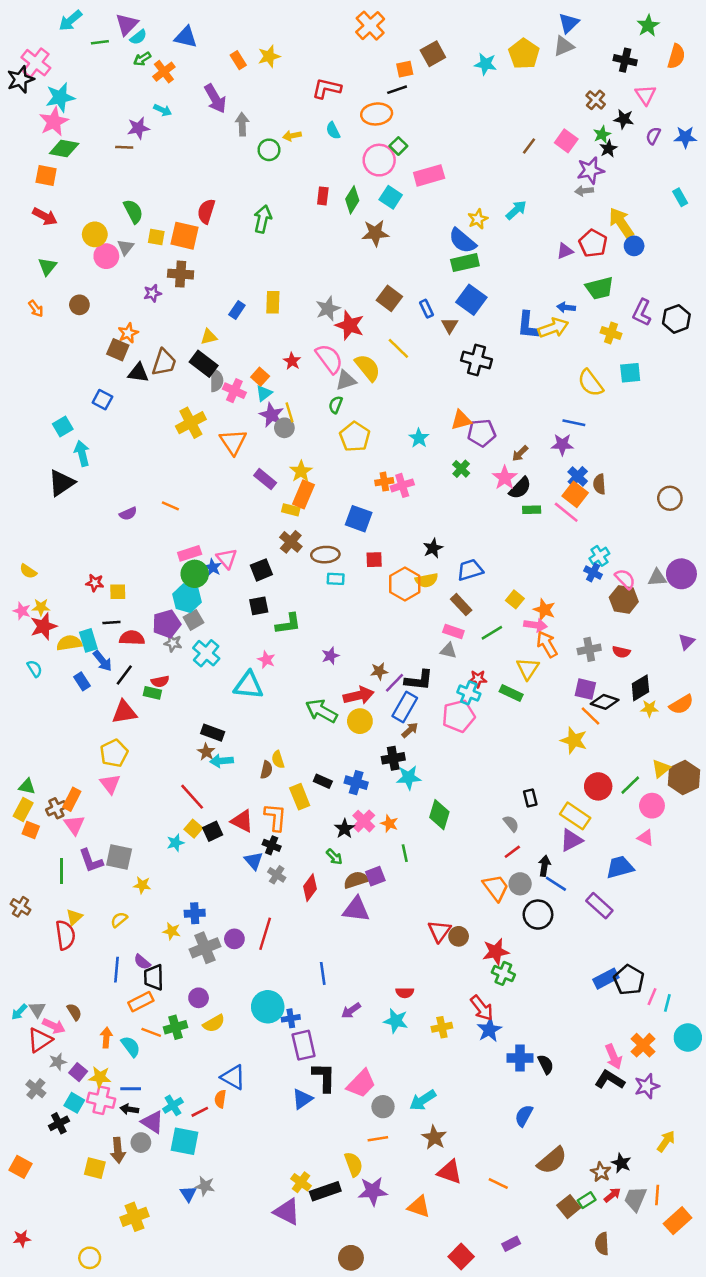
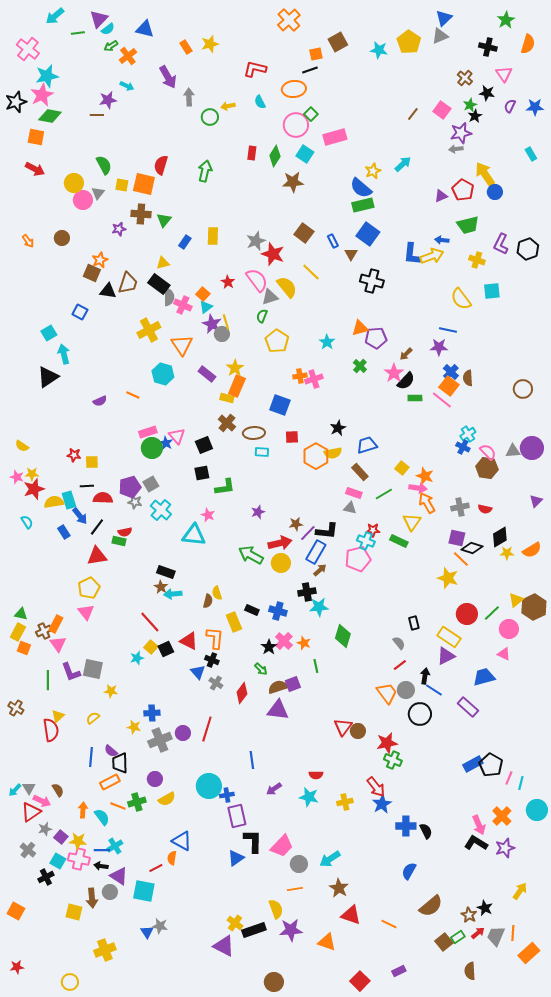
black star: (20, 79) -> (16, 102), moved
green triangle: (47, 266) -> (164, 220), moved
cyan hexagon: (187, 598) -> (163, 374), moved
cyan cross: (173, 1105) -> (115, 846), moved

